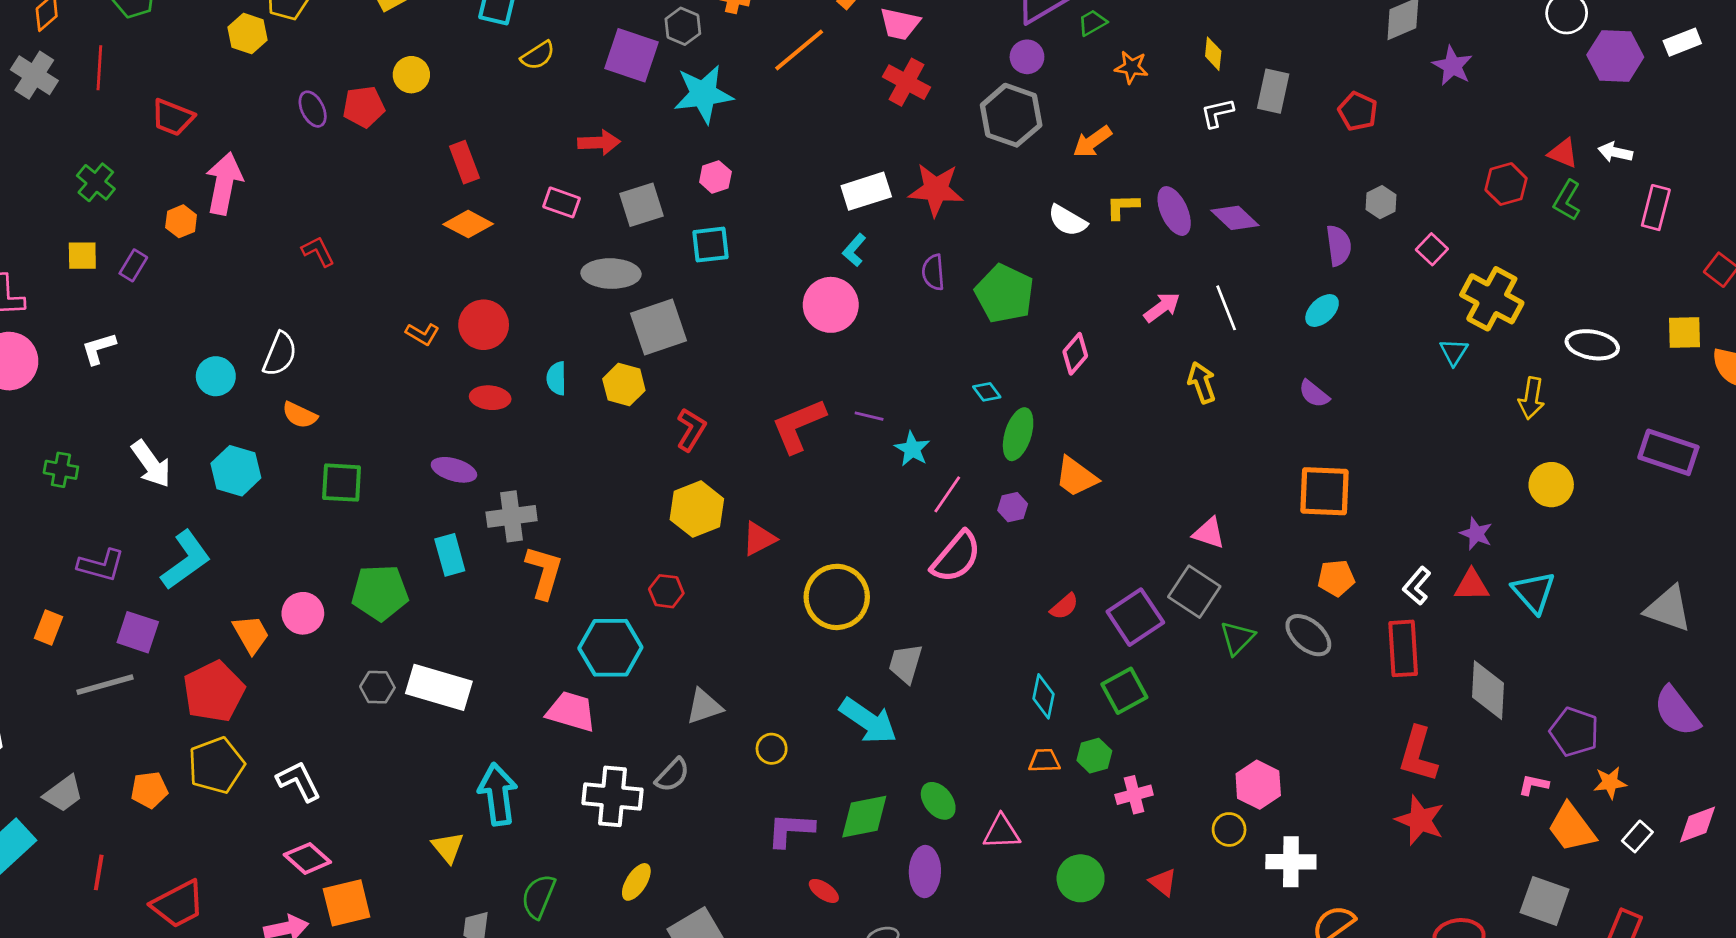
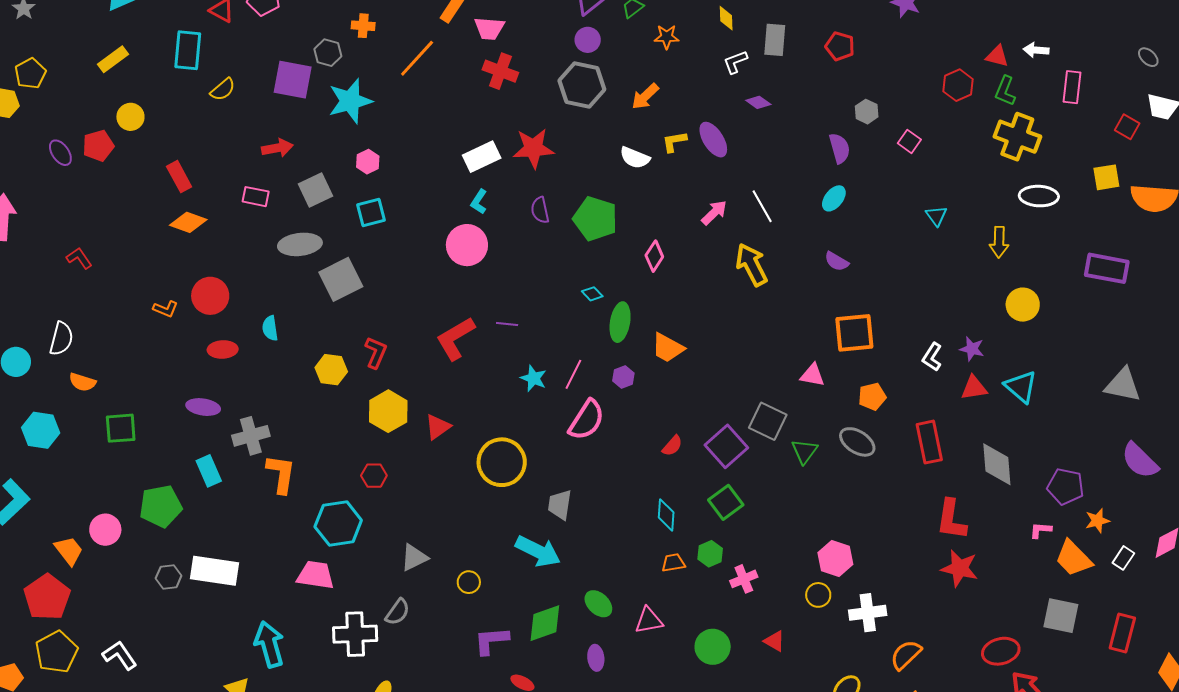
purple diamond: (1235, 218) -> (758, 102), moved, size x0.7
yellow cross: (1492, 299) -> (1017, 137), moved
yellow arrow: (1202, 383) -> (752, 265), size x1.4
yellow hexagon: (624, 385) -> (331, 370), moved
cyan star: (912, 449) -> (533, 378), moved
pink triangle: (1209, 533) -> (812, 375), moved
white L-shape: (1417, 586) -> (932, 357), moved
purple ellipse: (925, 872) -> (596, 658), size x0.7

